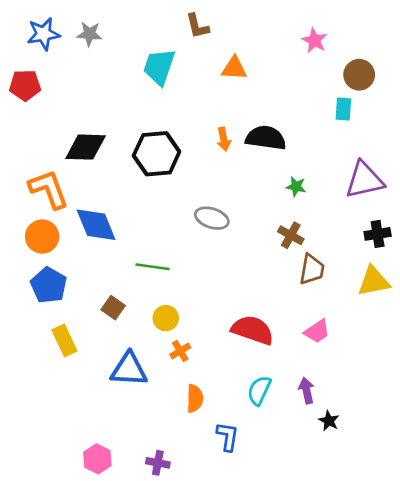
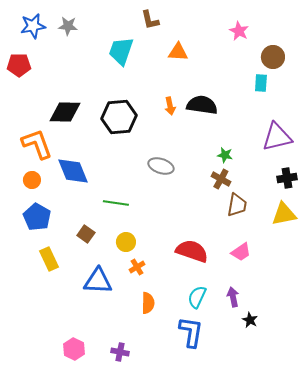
green star: (296, 187) -> (225, 155), moved
orange circle: (42, 237) -> (32, 180), size x0.7
blue L-shape: (228, 437) -> (191, 332), moved, size x1.4

